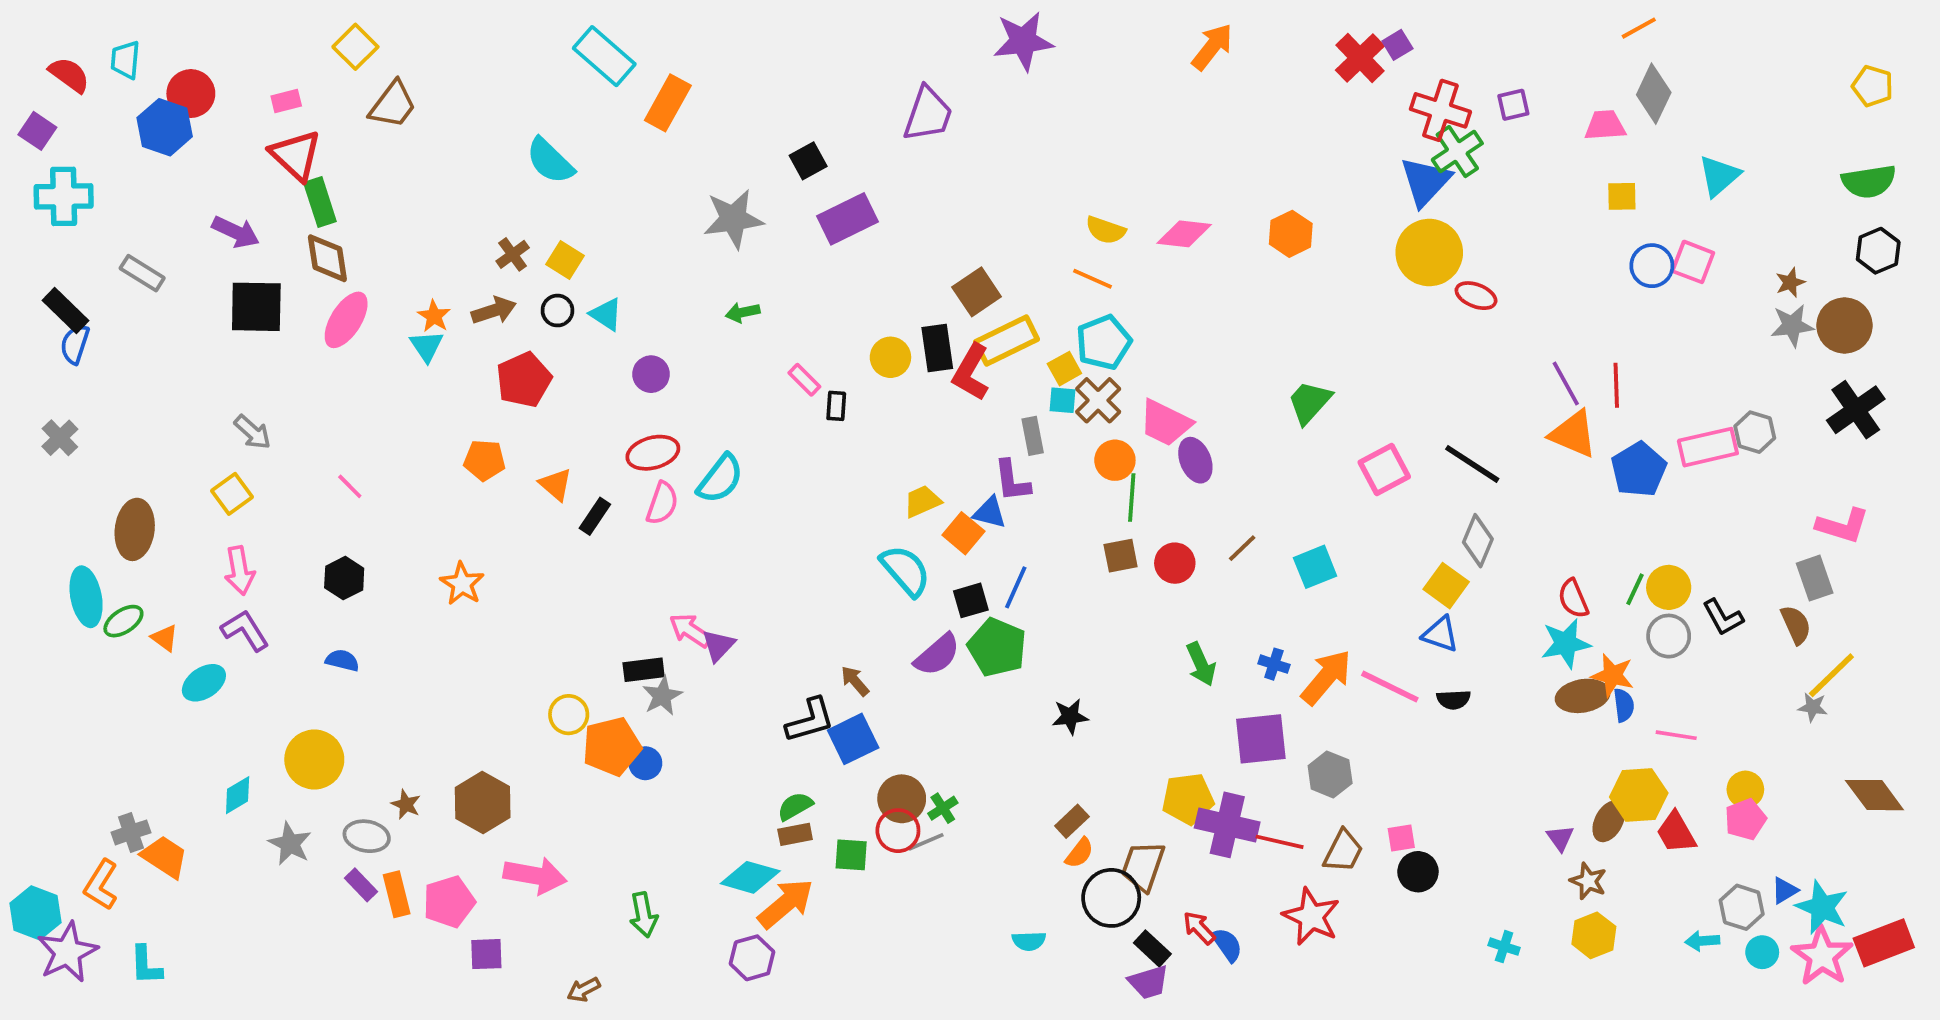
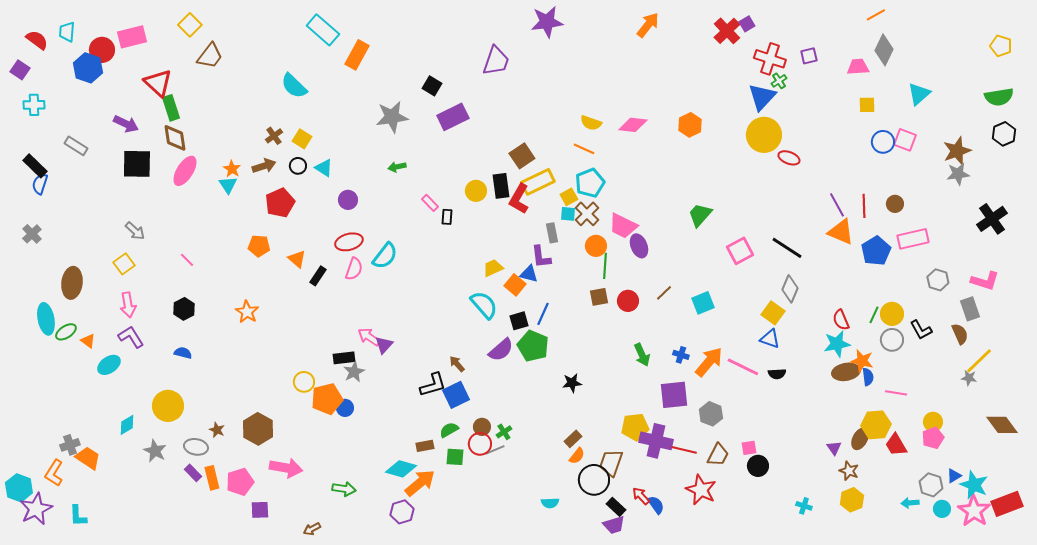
pink rectangle: (286, 101) -> (132, 37), moved, size x1.8
green cross: (1457, 152) -> (779, 81), size x0.6
black square: (808, 161) -> (432, 86), turned -30
cyan cross: (64, 196) -> (34, 105), size x0.7
brown star: (1790, 282) -> (957, 151), size x1.8
brown circle: (1845, 325) -> (895, 204), moved, size x0.6
gray hexagon: (1755, 432) -> (938, 280), moved
brown circle: (902, 799) -> (482, 427), size x0.7
green semicircle: (795, 806) -> (449, 430), moved
green arrow: (644, 915) -> (344, 489), turned -70

